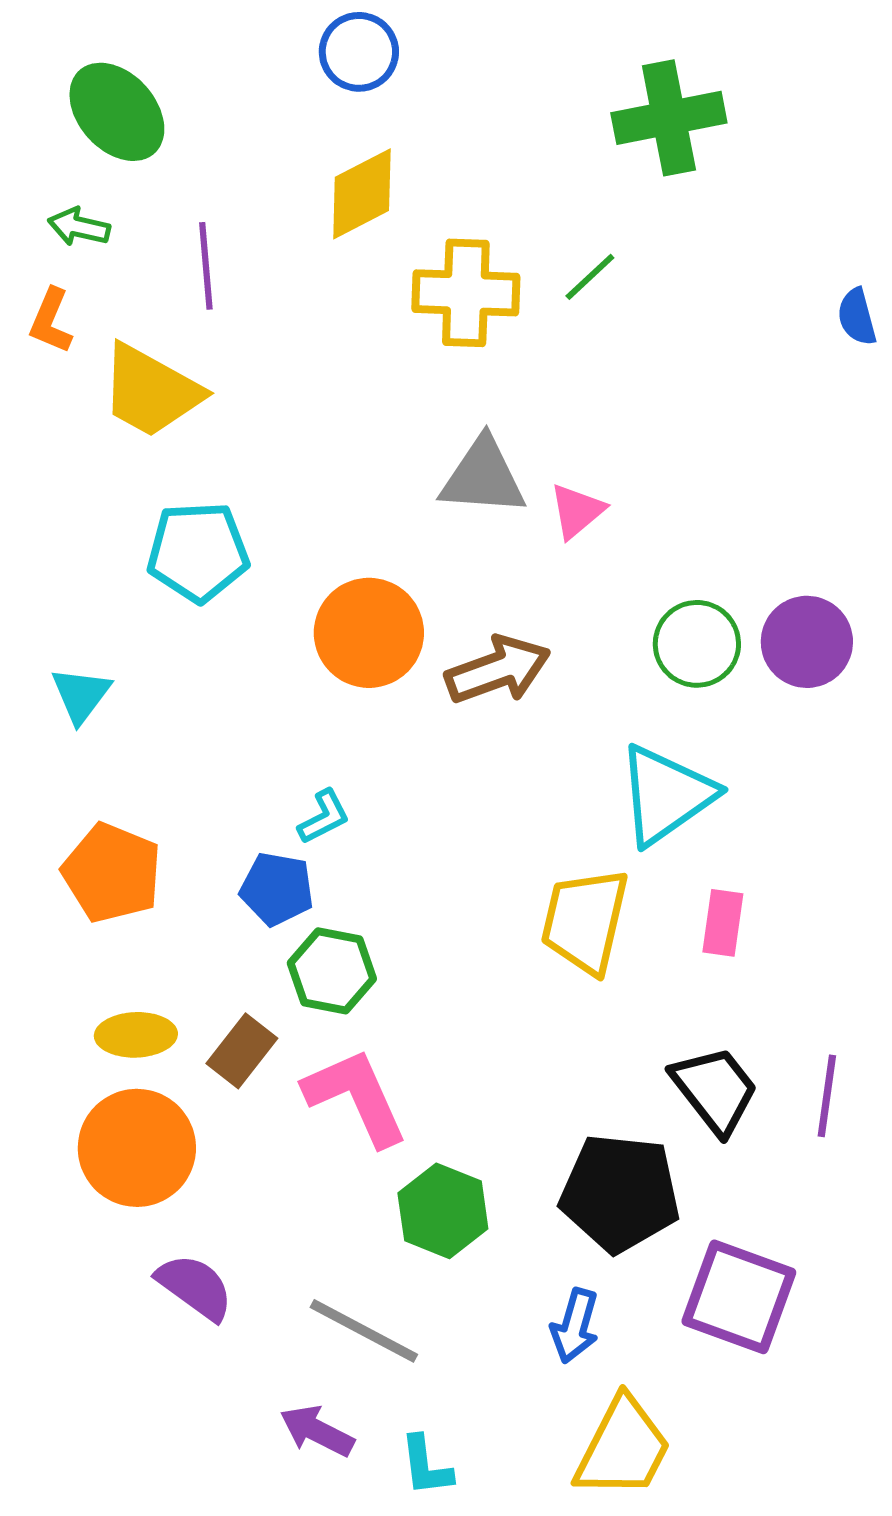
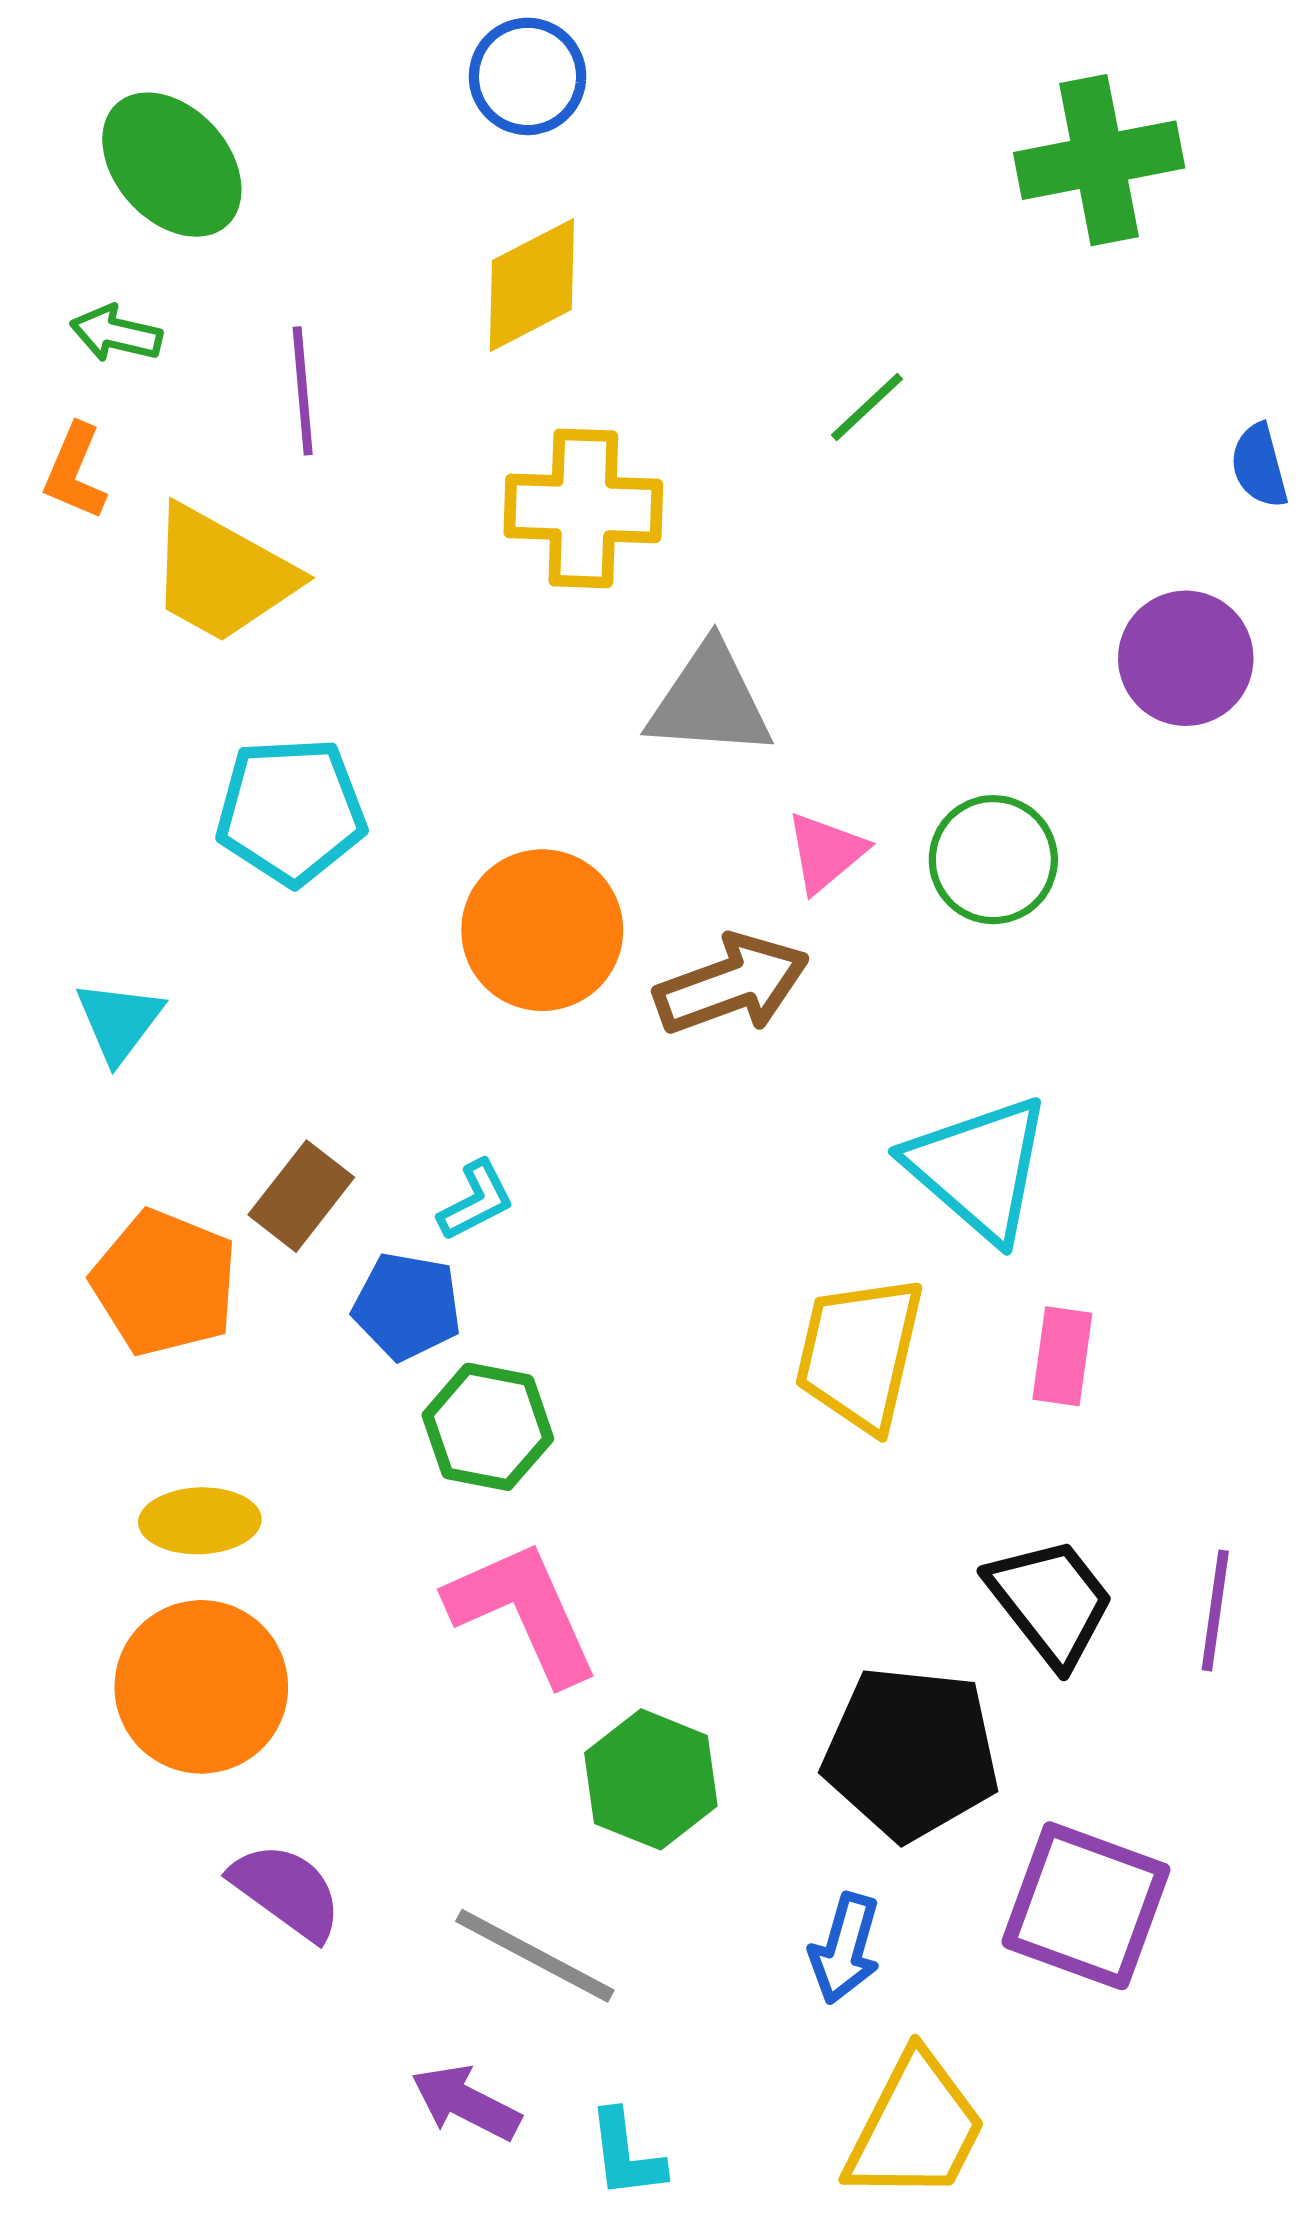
green cross: (669, 118) -> (1099, 160), moved
yellow cross: (466, 293) -> (583, 508), moved
pink triangle: (577, 511) -> (826, 852), moved
purple circle: (807, 642) -> (1186, 658), moved
green circle: (697, 644) -> (993, 860), moved
cyan triangle: (666, 795) -> (979, 1168), turned -44
brown rectangle: (242, 1051) -> (301, 1196), moved

